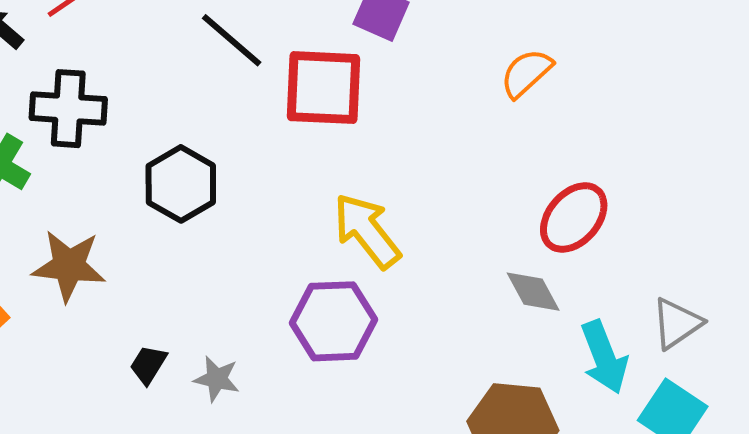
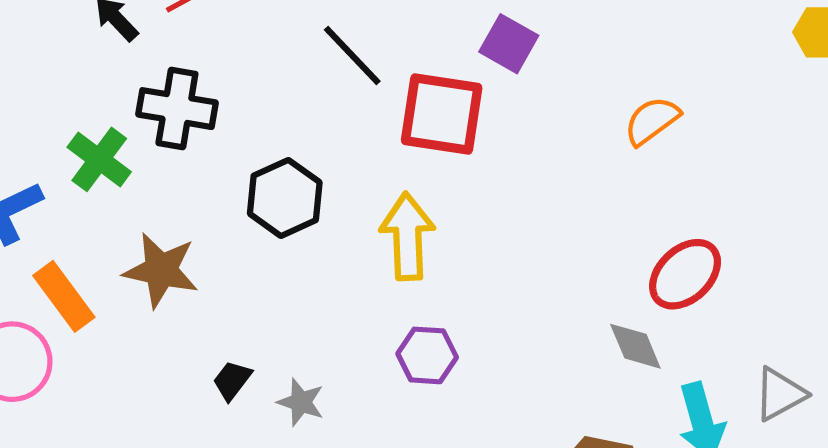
yellow arrow: (367, 231) -> (407, 236), moved, turned 30
purple hexagon: (334, 321) -> (427, 355), size x0.7

